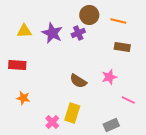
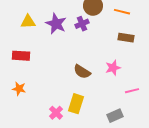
orange star: (23, 98) -> (19, 89), moved
pink line: (128, 100) -> (132, 91), turned -40

